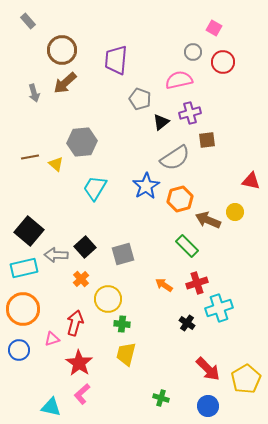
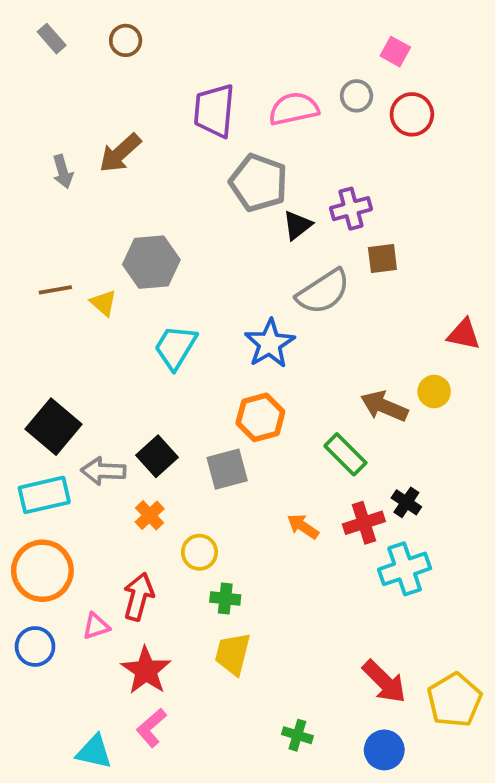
brown circle: (62, 50) -> (126, 40), moved, size x0.6
pink semicircle: (179, 80) -> (294, 109), moved
gray pentagon: (140, 99) -> (259, 183), size x1.4
orange hexagon: (180, 199) -> (260, 417), moved
yellow circle: (108, 299) -> (199, 552), size x0.7
black cross: (187, 323) -> (406, 502), moved

